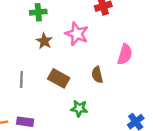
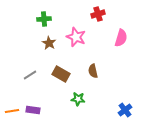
pink semicircle: (125, 54) -> (121, 38), moved
gray line: (21, 80) -> (30, 75), turned 56

